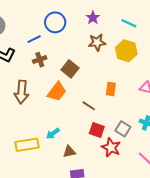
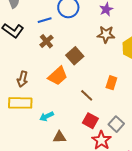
brown cross: (40, 60) -> (46, 41), turned -32
brown arrow: (22, 92) -> (22, 79), moved, size x0.7
yellow rectangle: (27, 145) -> (20, 103), moved

